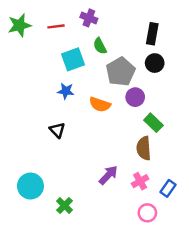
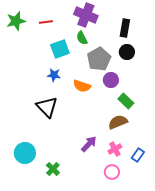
purple cross: (89, 18) -> (86, 15), moved, size x1.6
black triangle: (57, 130) -> (47, 107), size x1.6
brown semicircle: (144, 148) -> (118, 122), turned 72
pink circle: (147, 213) -> (112, 172), moved

